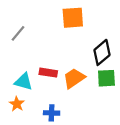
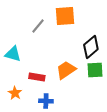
gray line: (18, 33) -> (38, 26), moved
red rectangle: (48, 73) -> (37, 77), moved
cyan triangle: (24, 82) -> (13, 54), moved

